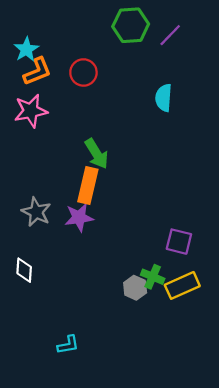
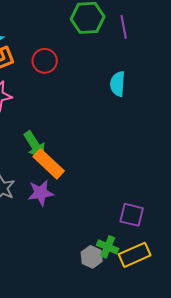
purple line: (170, 35) -> (124, 27), turned -55
green arrow: (97, 154) -> (35, 145), moved
orange rectangle: (88, 186) -> (49, 164), turned -60

